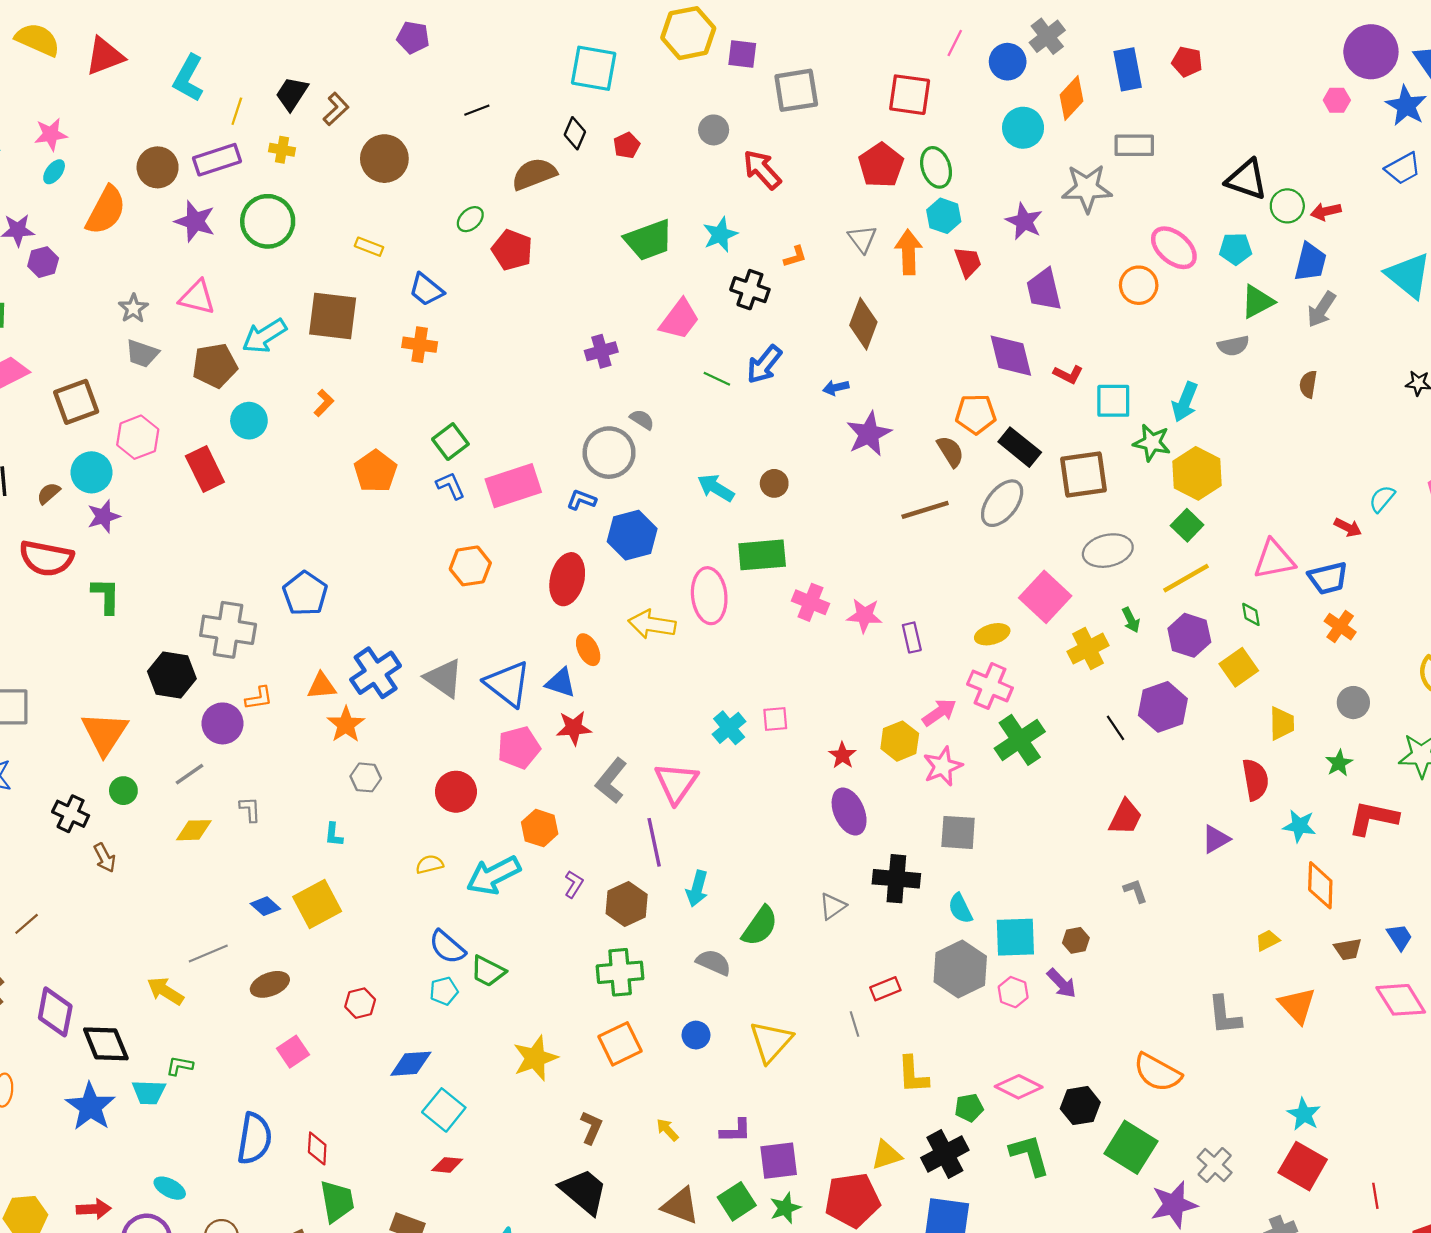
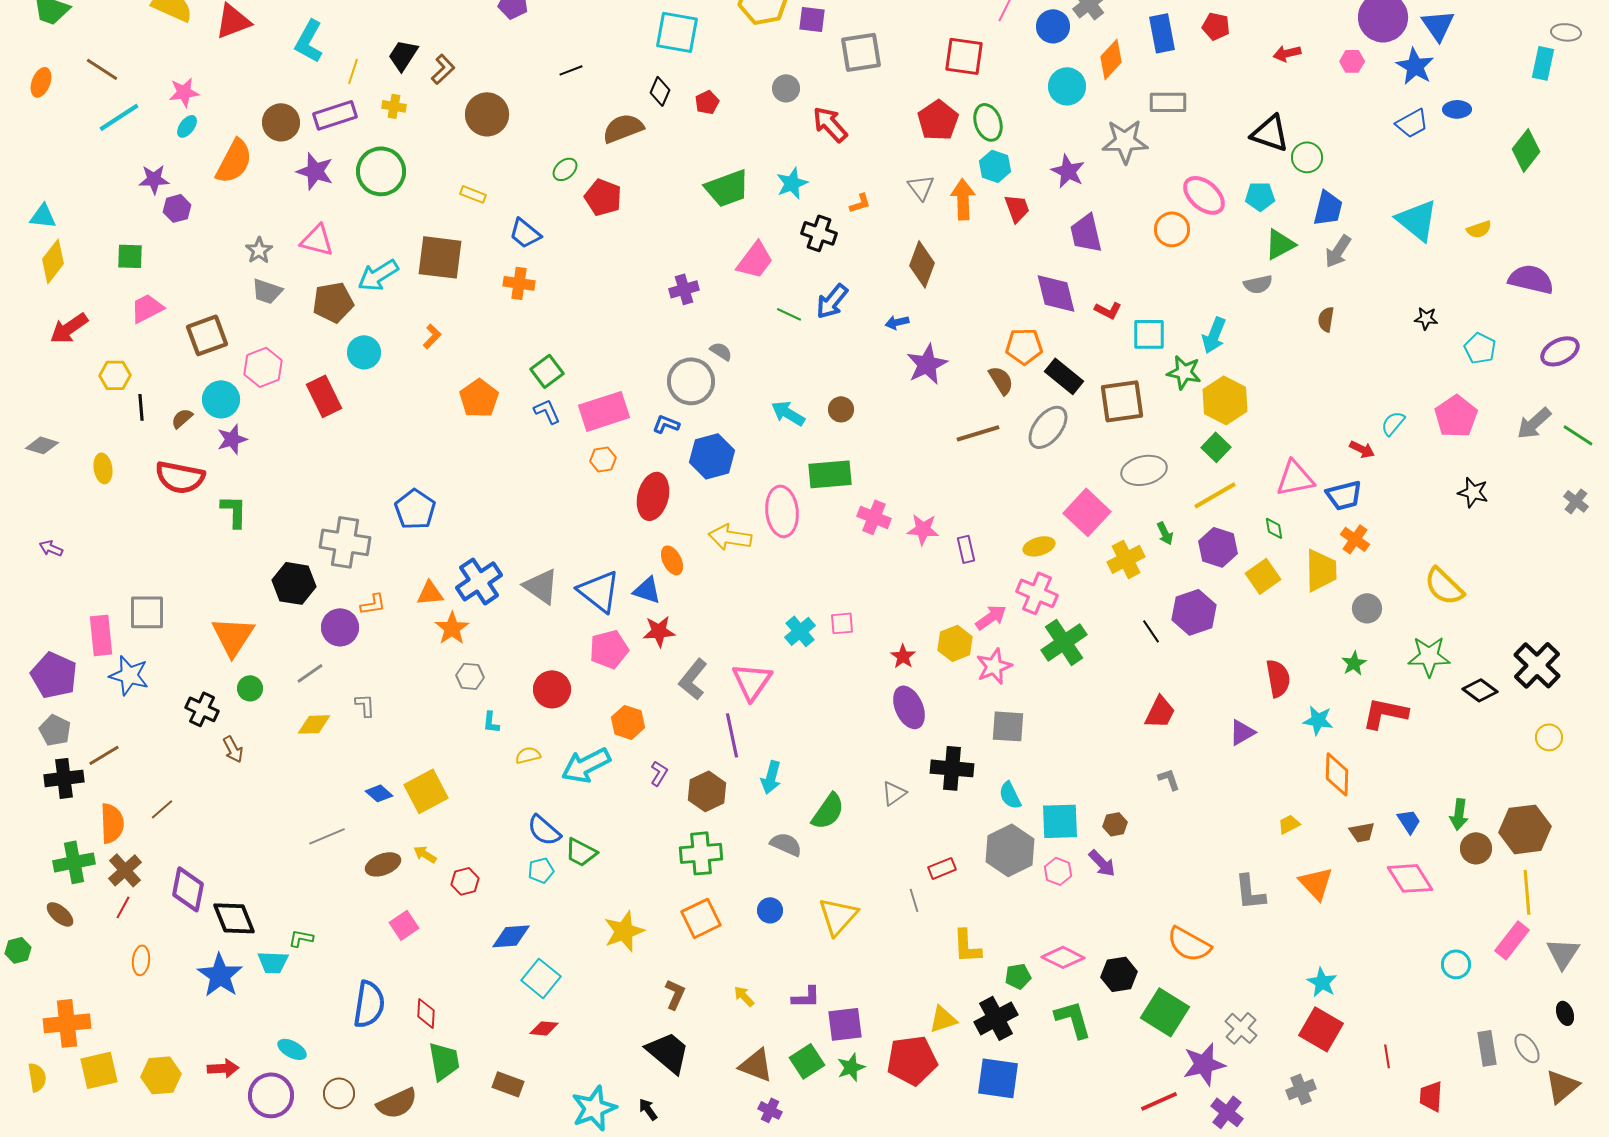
red arrow: (1326, 211) -> (1287, 53), moved
orange hexagon: (470, 566) -> (603, 459), moved, size x0.7
yellow trapezoid: (1282, 723) -> (1321, 570), moved, size x1.4
cyan L-shape: (334, 835) -> (491, 722), moved
yellow arrow: (165, 991) -> (425, 854), moved, size x0.7

